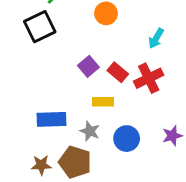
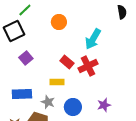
cyan arrow: (156, 38) -> (93, 39), size x1.5
purple square: (88, 66) -> (26, 58), moved

